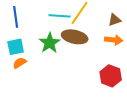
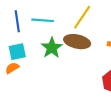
cyan line: (60, 16) -> (43, 20), moved
orange semicircle: (20, 63) -> (12, 68), moved

